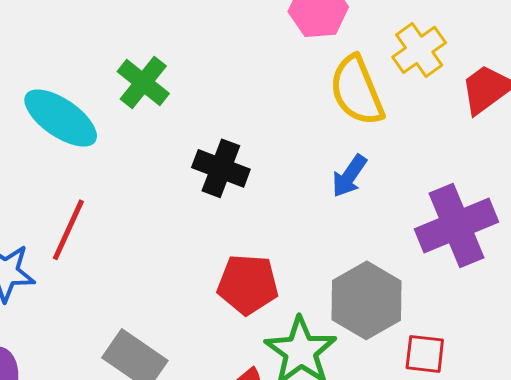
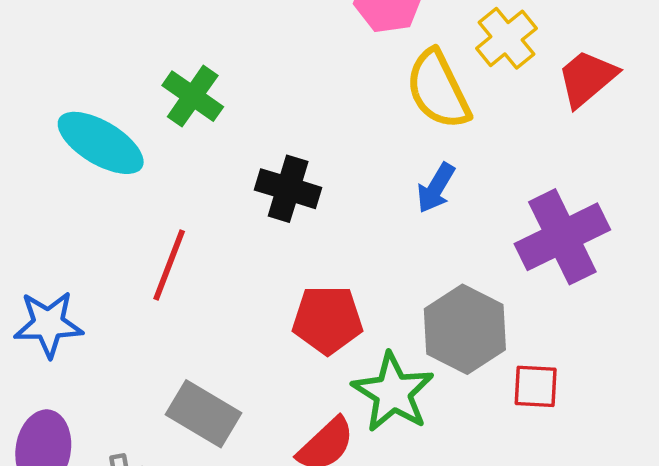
red line: (68, 230) -> (169, 265), moved

